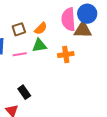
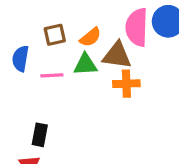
brown triangle: (83, 30) -> (117, 55), moved
black rectangle: (24, 92) -> (40, 135), moved, turned 40

